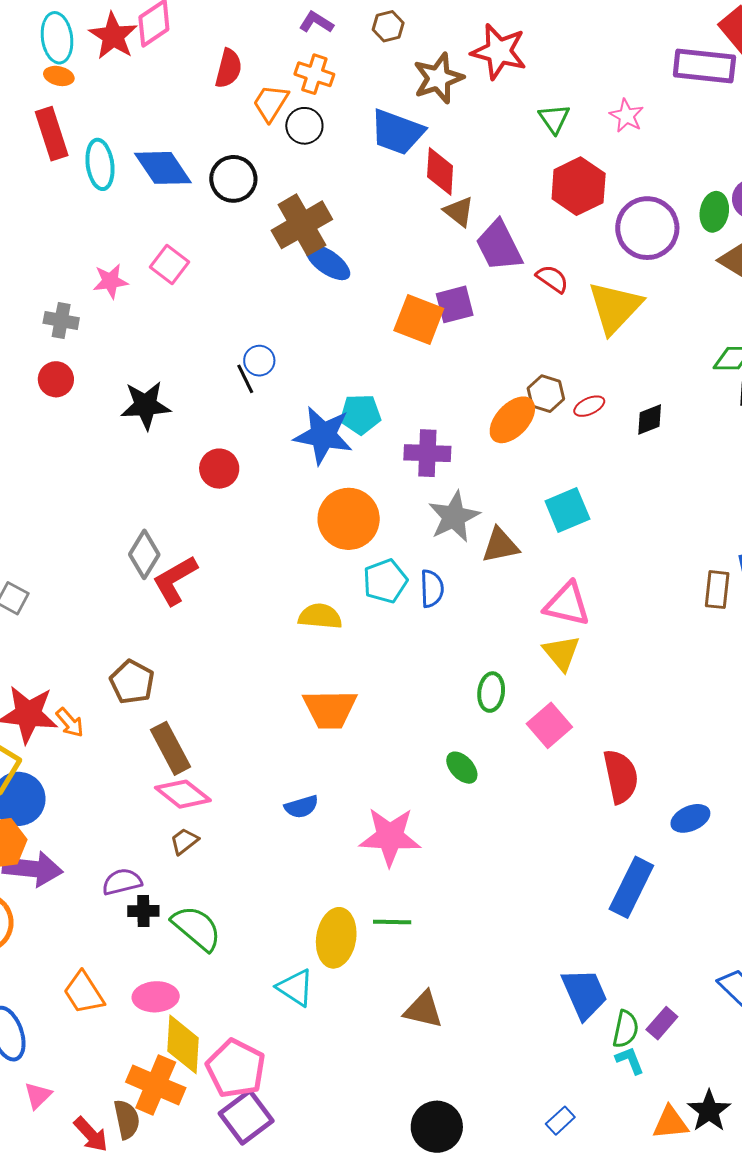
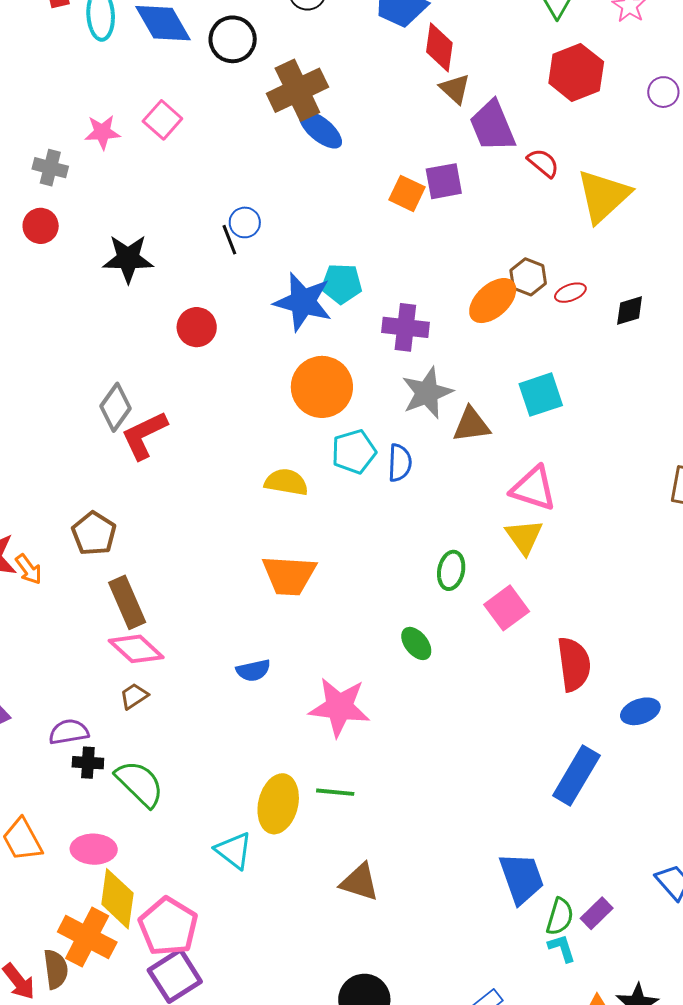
purple circle: (647, 228) -> (663, 92), moved, size x0.5
orange square: (419, 319) -> (407, 193), size x0.7

